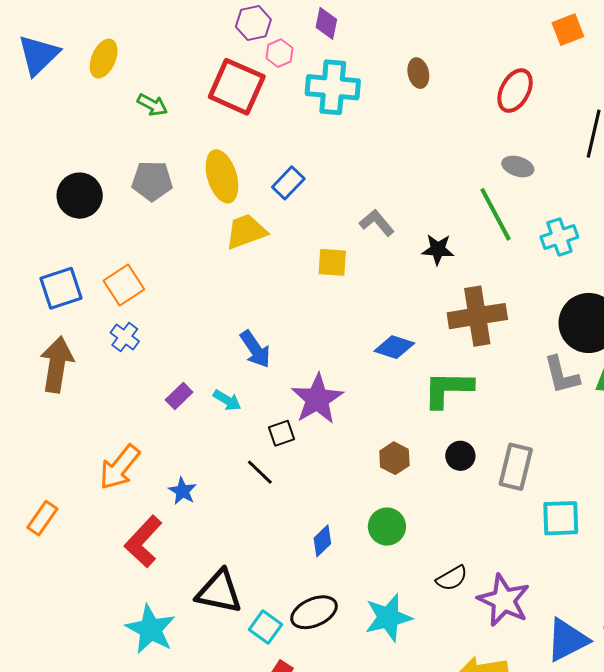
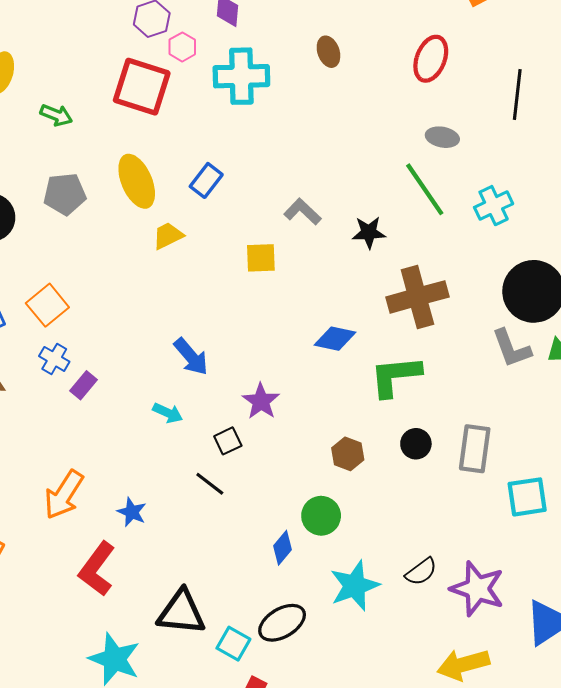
yellow trapezoid: (246, 231) -> (168, 236), size x0.7
purple rectangle: (179, 396) -> (84, 385), moved
purple star: (317, 399) -> (261, 401), size x0.7
green circle: (387, 527) -> (321, 516), moved
cyan star: (388, 618) -> (355, 586), moved

